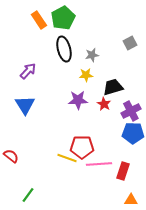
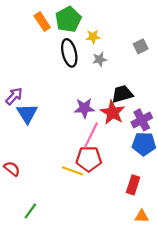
purple arrow: (28, 71) -> (14, 96), moved
yellow star: (86, 75) -> (93, 37), moved
red star: (104, 104) -> (113, 112), size x1.6
pink line: (99, 164) -> (91, 135), moved, turned -60

